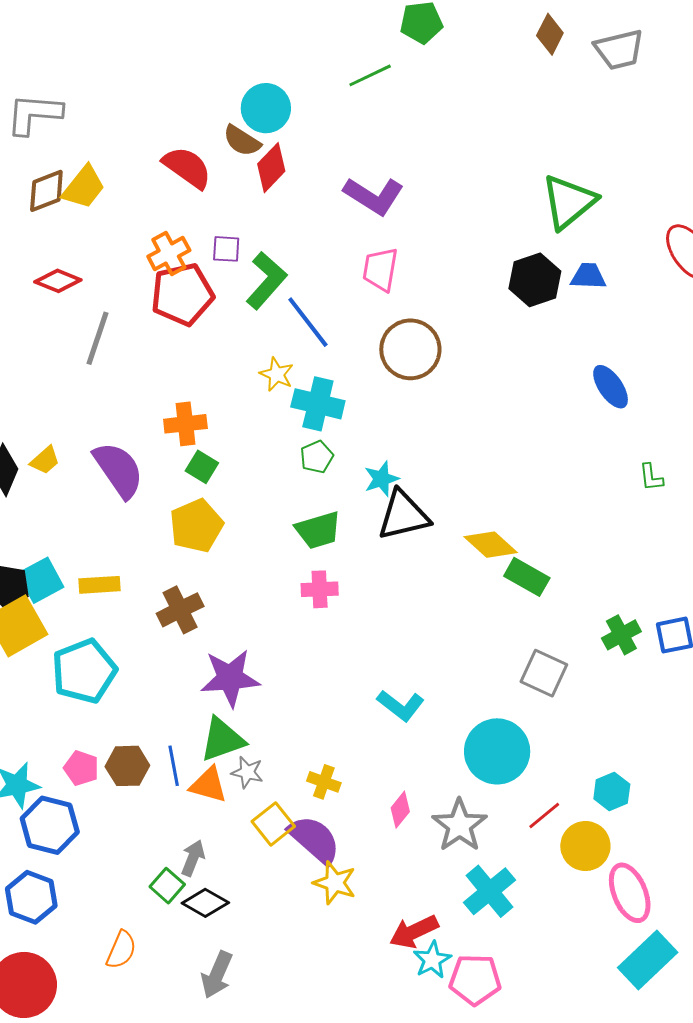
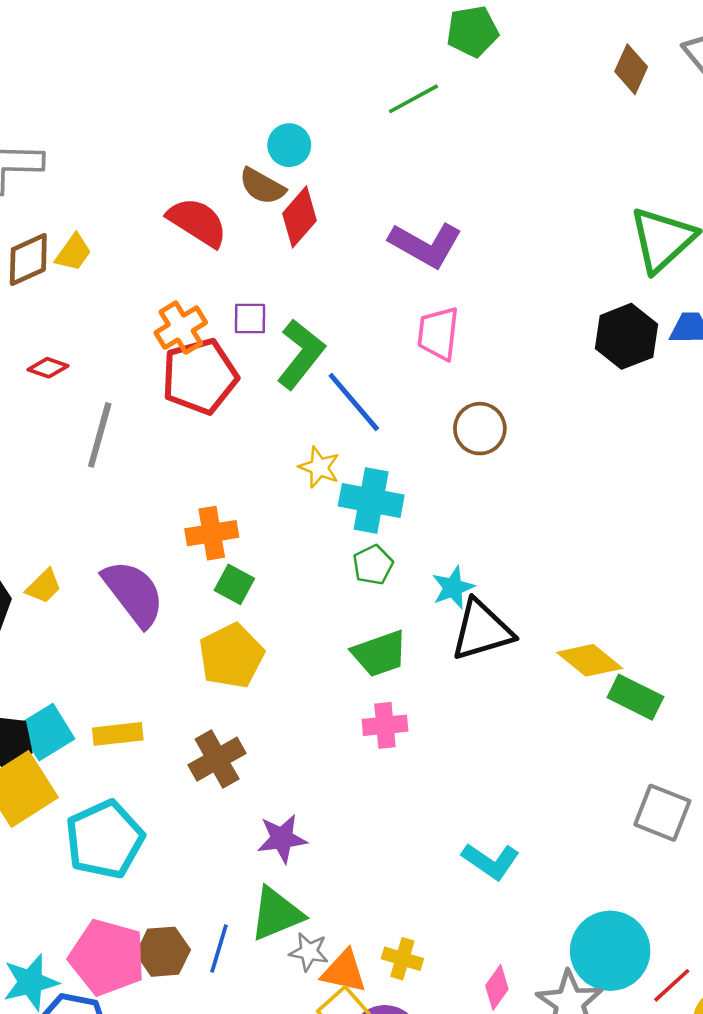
brown diamond: (550, 34) -> (631, 69), moved
cyan circle: (266, 108) -> (289, 145), size x0.7
yellow trapezoid: (84, 187) -> (73, 253), size x0.7
red diamond: (58, 281) -> (48, 368), size x0.7
brown circle: (410, 349) -> (480, 429), size x0.7
purple star: (230, 678) -> (282, 839), size x0.7
cyan circle: (497, 751) -> (610, 951), moved
blue line: (174, 766) -> (219, 949), turned 30
pink pentagon: (81, 768) -> (107, 957), size x1.8
orange triangle: (208, 785) -> (344, 972), moved

